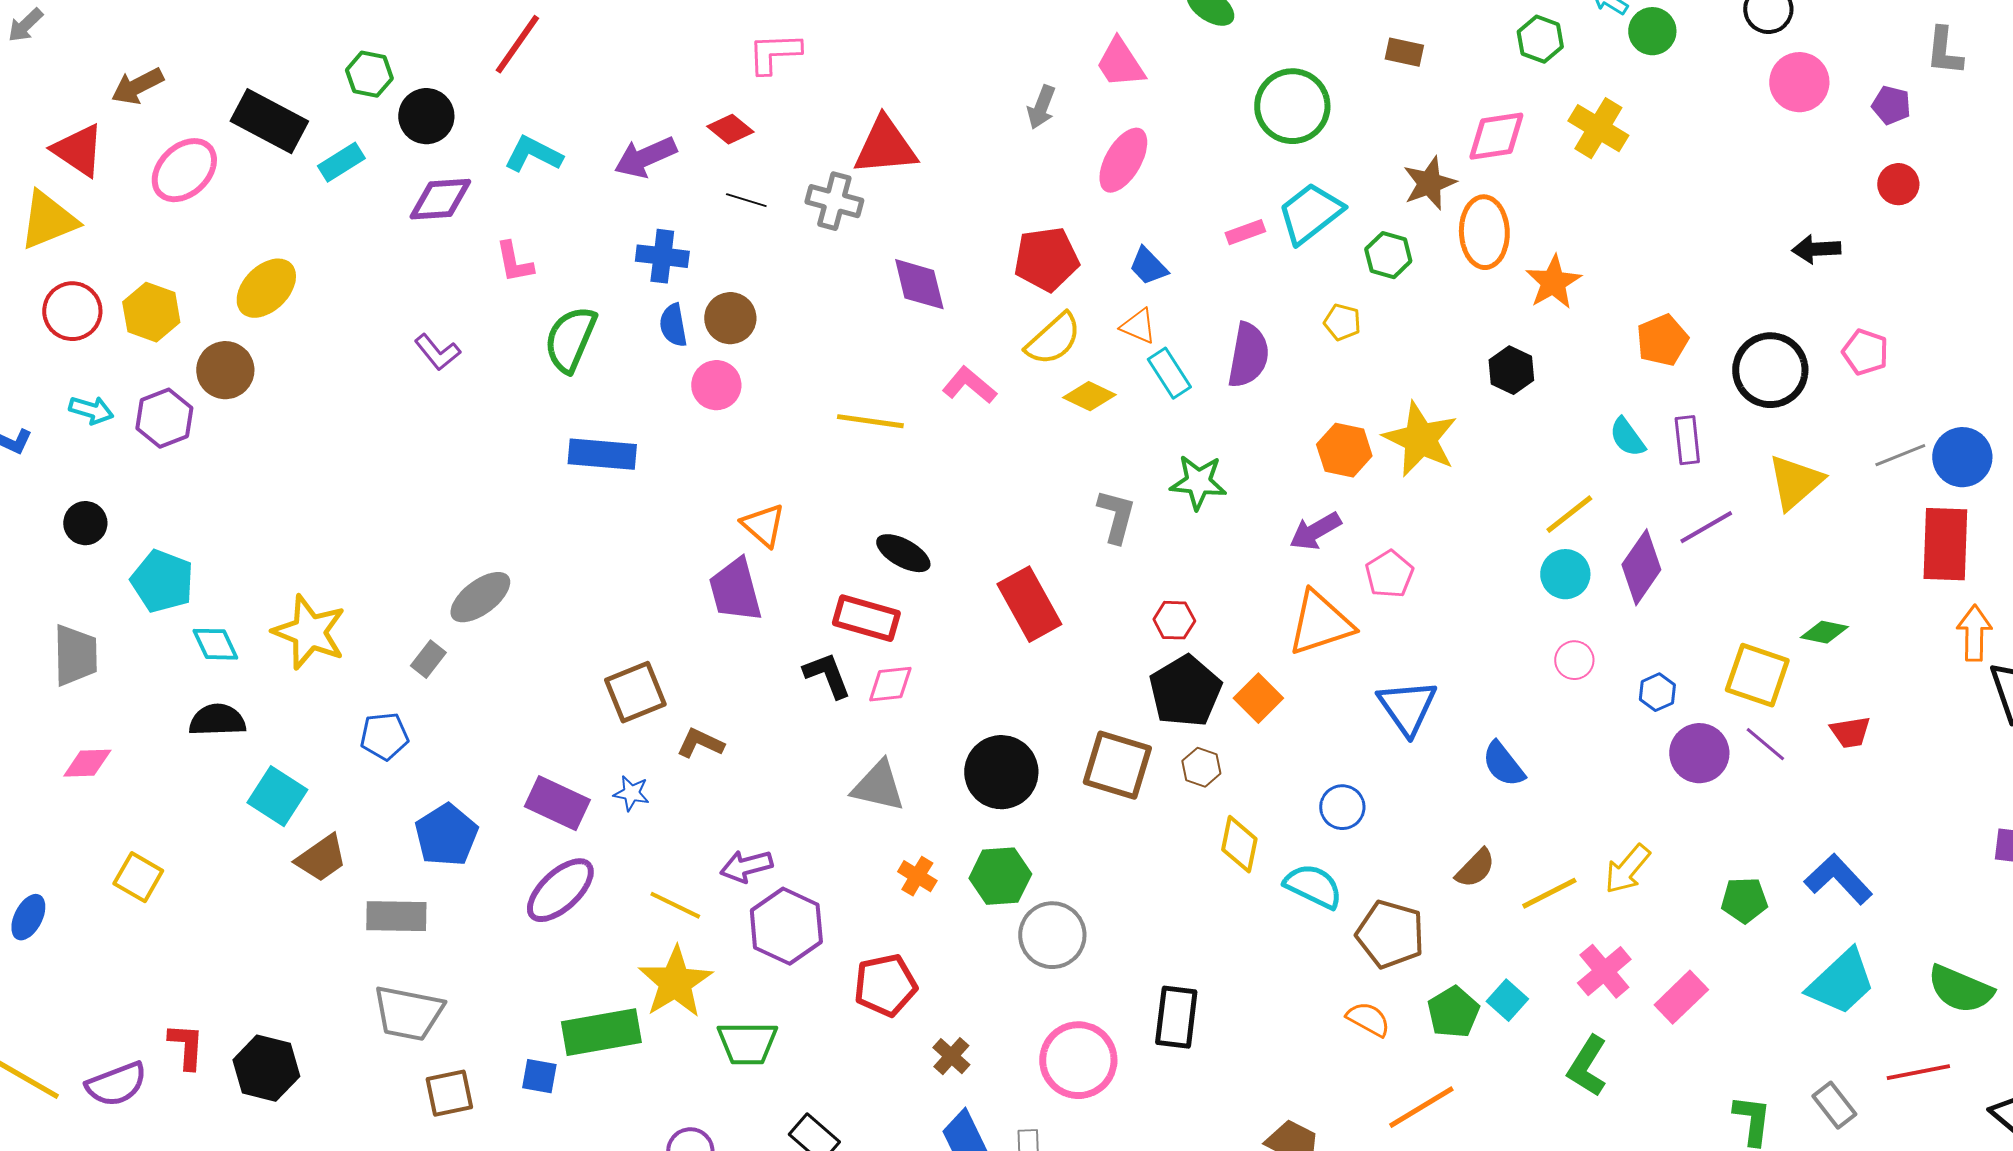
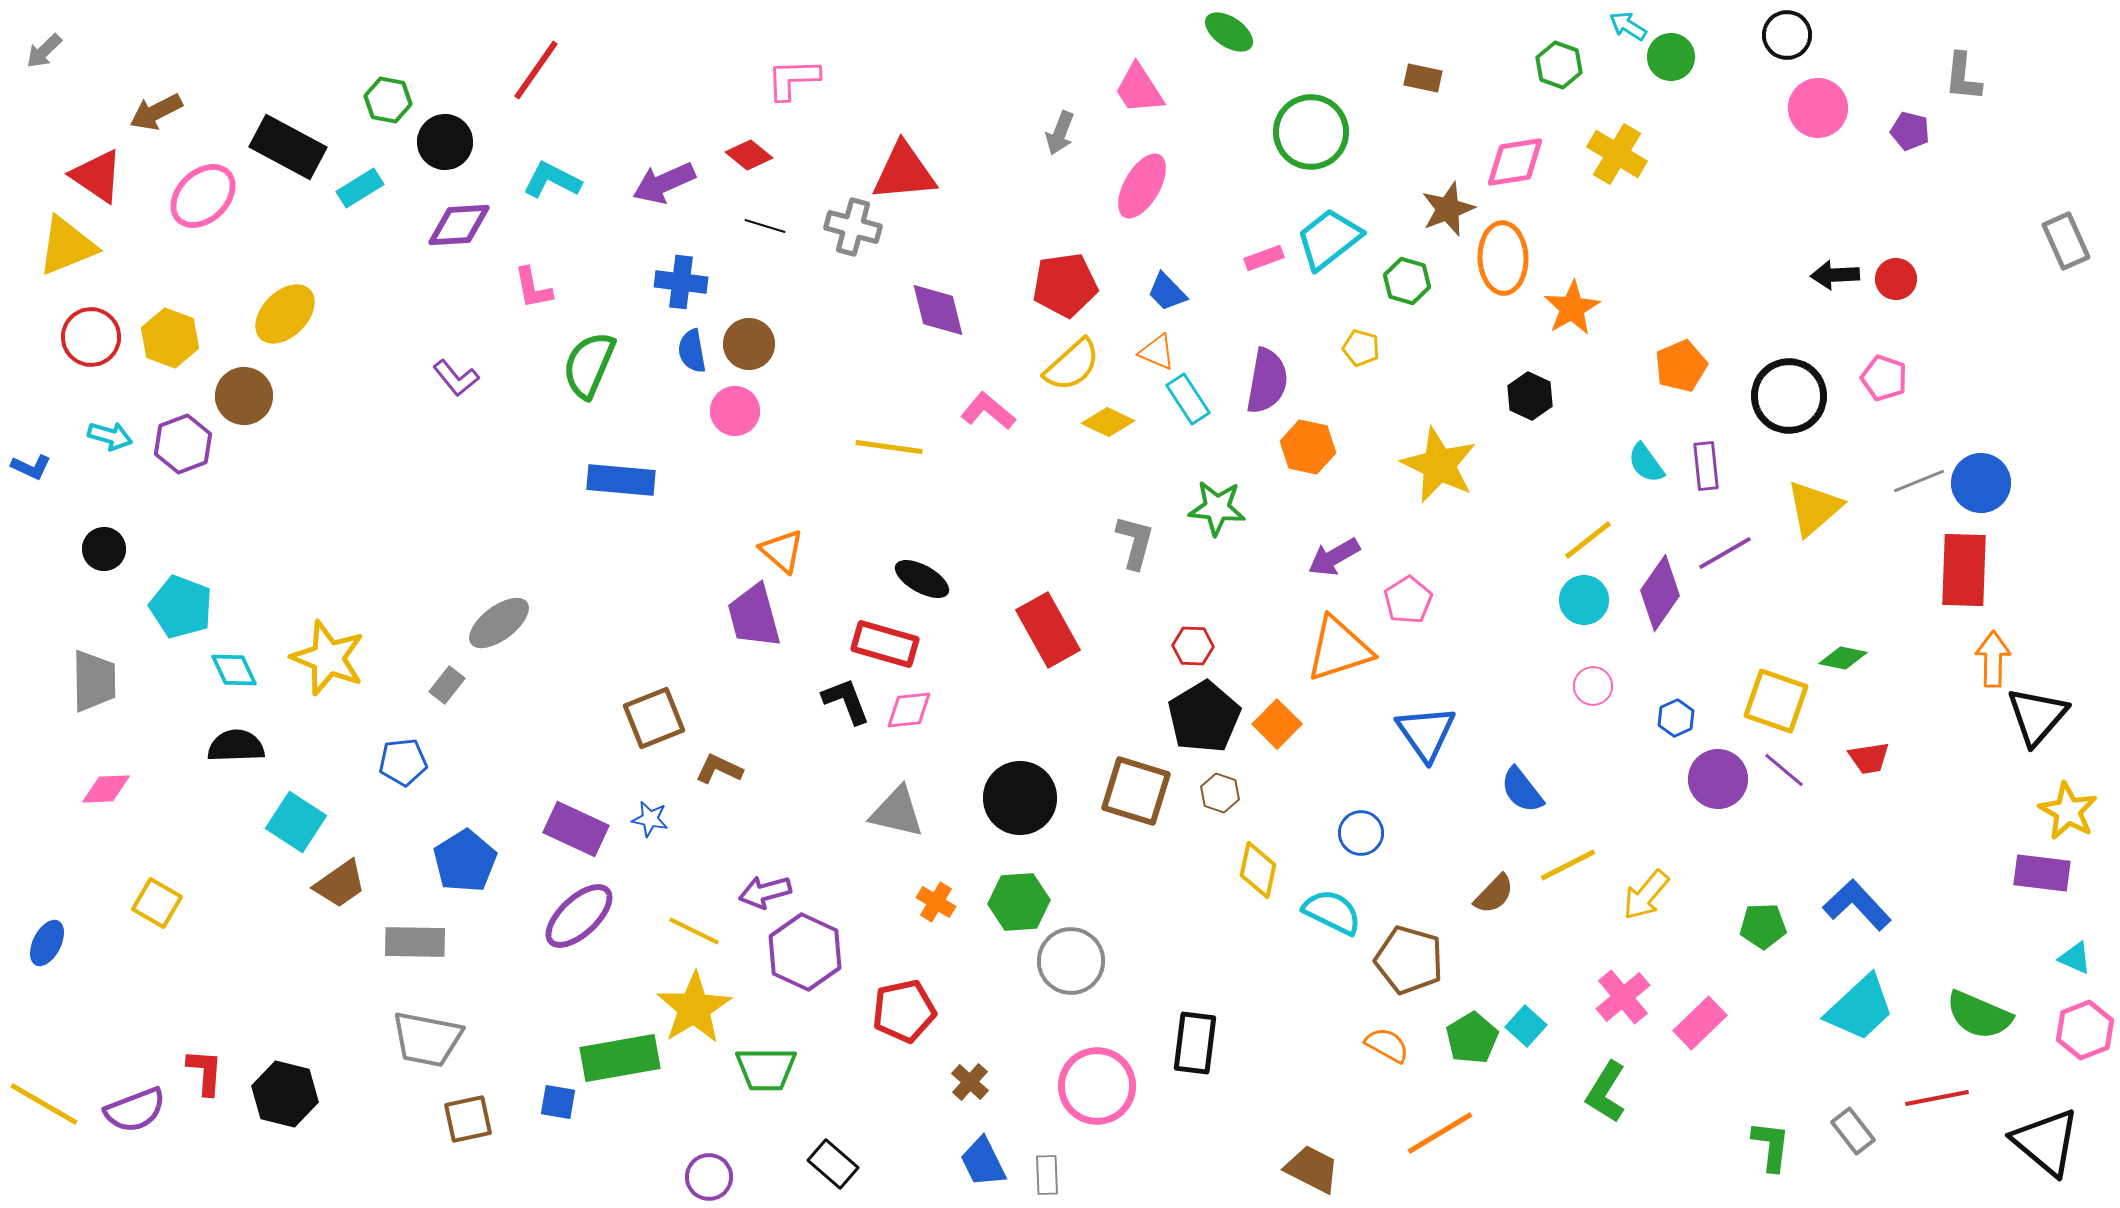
red circle: (1898, 184) -> (1896, 279), moved
orange hexagon: (1344, 450) -> (1308, 447), moved
yellow line: (1549, 893) -> (1568, 865), moved

